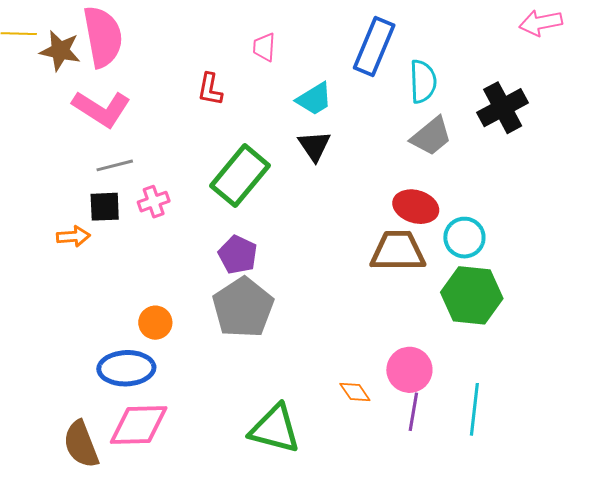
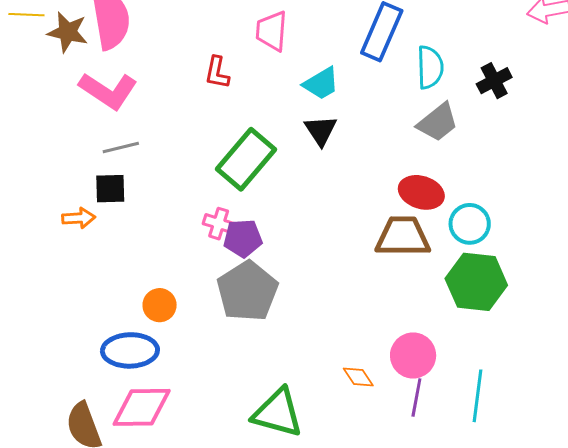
pink trapezoid: (264, 47) -> (272, 31), size x1.4
black cross: (503, 108) -> (494, 81), moved, size x0.7
pink cross: (154, 202) -> (219, 224), moved, turned 36
purple pentagon: (238, 255) -> (243, 238), turned -30

